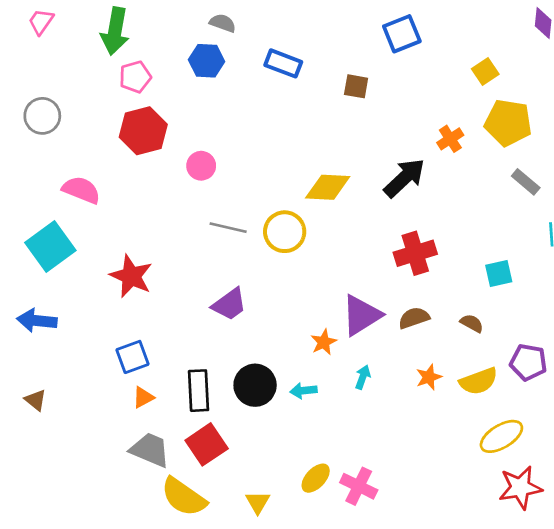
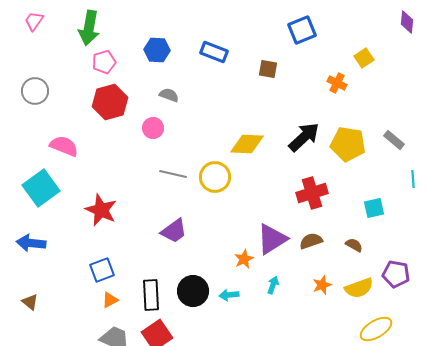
gray semicircle: (223, 23) -> (169, 95), moved
yellow pentagon: (508, 123) -> (348, 144), moved
orange cross: (450, 139) -> (337, 83), moved, turned -30

